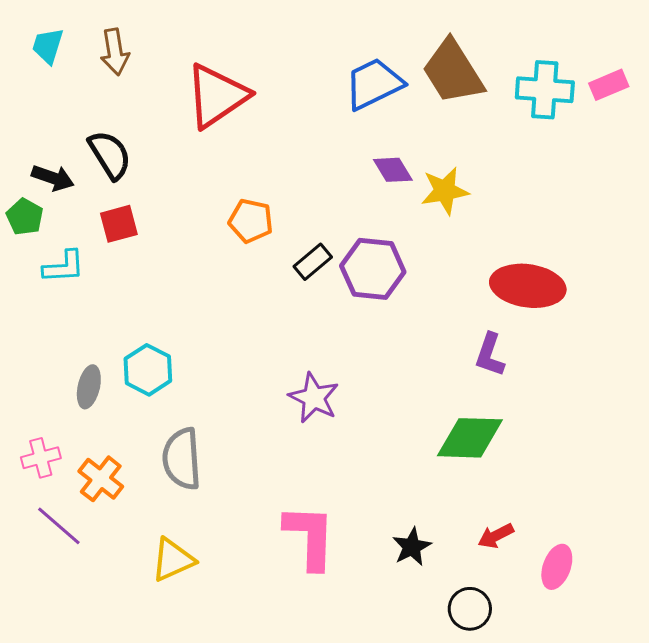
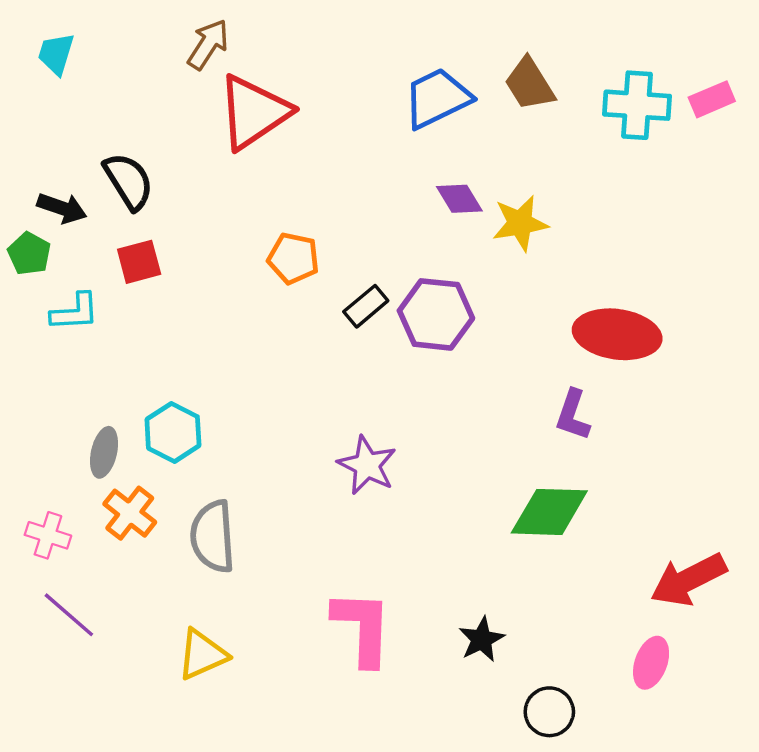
brown arrow: (115, 52) -> (208, 44), moved, turned -138
brown trapezoid: (453, 72) -> (529, 84), size x0.7
pink cross: (41, 458) -> (48, 535), turned 33
orange cross: (101, 479) -> (130, 513), moved
red arrow: (496, 536) -> (688, 580), moved, size x1.8

